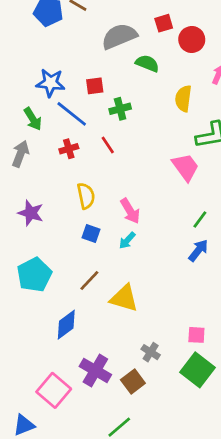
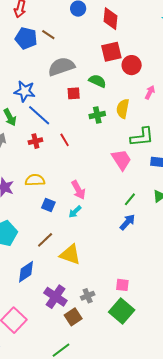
red square: (164, 23) -> (111, 52), size x1.5
gray semicircle: (119, 36) -> (61, 67), moved
red square: (95, 86) -> (74, 93), moved
green cross: (120, 109) -> (97, 115), moved
yellow semicircle: (86, 196) -> (35, 180), moved, turned -84
gray cross: (151, 352) -> (88, 296), turned 32
purple cross: (95, 371) -> (55, 297), moved

